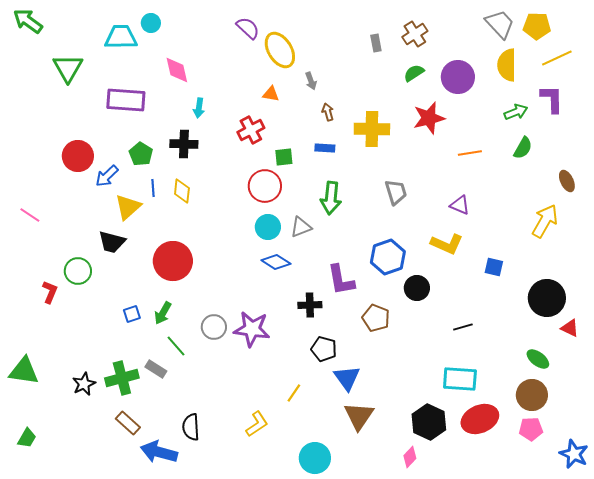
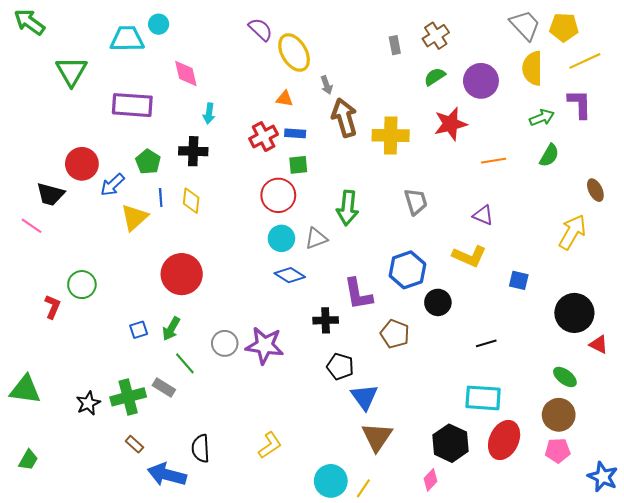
brown arrow: (328, 112) -> (344, 118), size x2.0
blue rectangle: (325, 148) -> (295, 133), moved
black trapezoid: (112, 242) -> (50, 194), moved
yellow line: (294, 393) -> (363, 488), moved
red ellipse: (480, 419) -> (504, 440), turned -42
brown rectangle: (128, 423) -> (134, 444), size x0.7

